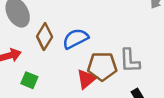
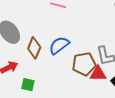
red triangle: (86, 79) -> (98, 74), moved, turned 48

